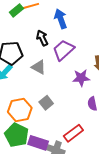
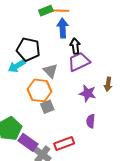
blue arrow: (61, 19) -> (63, 28), moved
black arrow: (42, 38) -> (75, 46), moved
orange hexagon: (20, 110) -> (40, 90), moved

